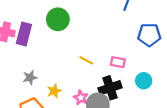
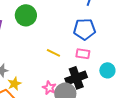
blue pentagon: (149, 35) -> (84, 29), moved
yellow star: (54, 91) -> (14, 84), moved

